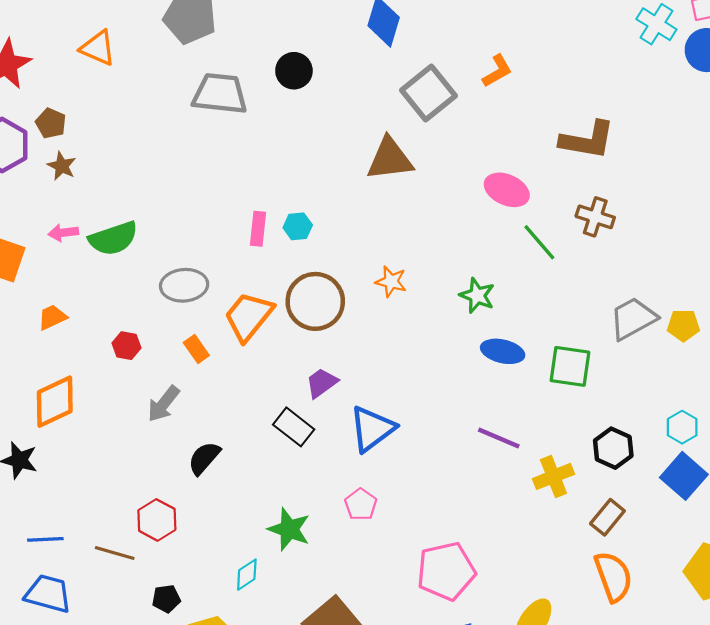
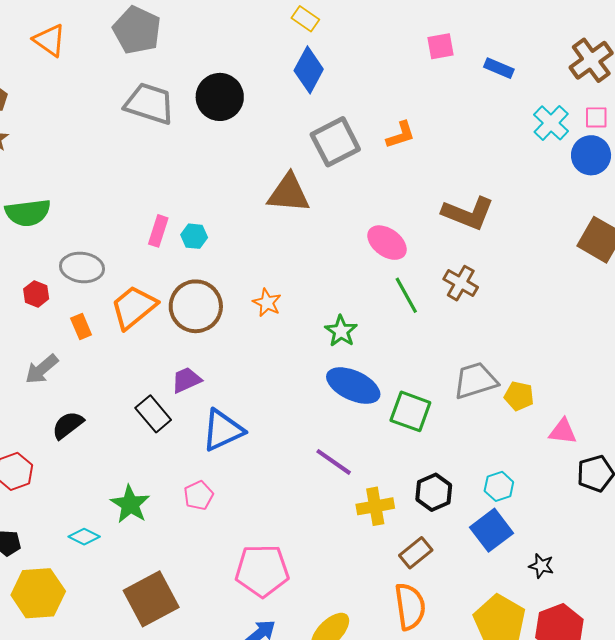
black circle: (294, 71) -> (220, 97), size x1.4
red hexagon: (126, 346) -> (36, 294), moved
blue ellipse: (503, 351) -> (353, 386), size x1.4
cyan diamond: (247, 575) -> (84, 537), turned 48

